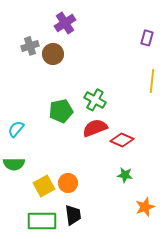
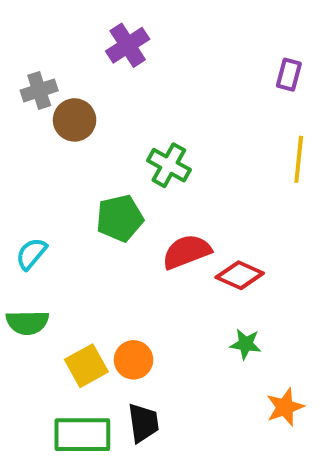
gray cross: (30, 46) -> (39, 90), moved
brown circle: (53, 54) -> (75, 120), moved
green cross: (95, 100) -> (169, 165), moved

